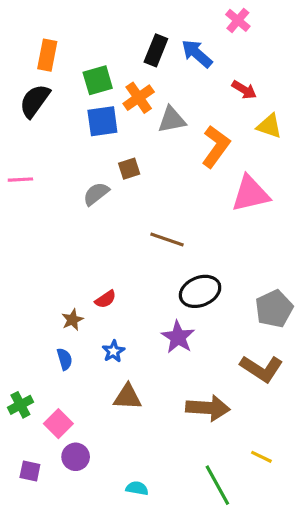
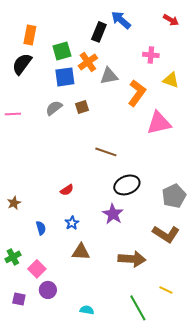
pink cross: (238, 20) -> (151, 55), moved, turned -35
blue arrow: (197, 54) -> (121, 20), moved
red arrow: (244, 90) -> (171, 20), moved
gray semicircle: (96, 194) -> (54, 108), moved
brown star: (72, 320) -> (14, 203), moved

